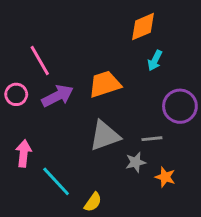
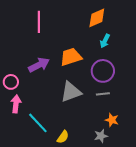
pink line: (40, 60) -> (39, 22), moved, turned 30
pink circle: (16, 94) -> (11, 82), moved
purple circle: (180, 106) -> (103, 71), moved
gray star: (136, 162) -> (101, 136), moved

